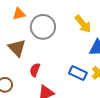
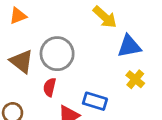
gray circle: (43, 27) -> (57, 54), moved
blue rectangle: (78, 73) -> (95, 101), moved

